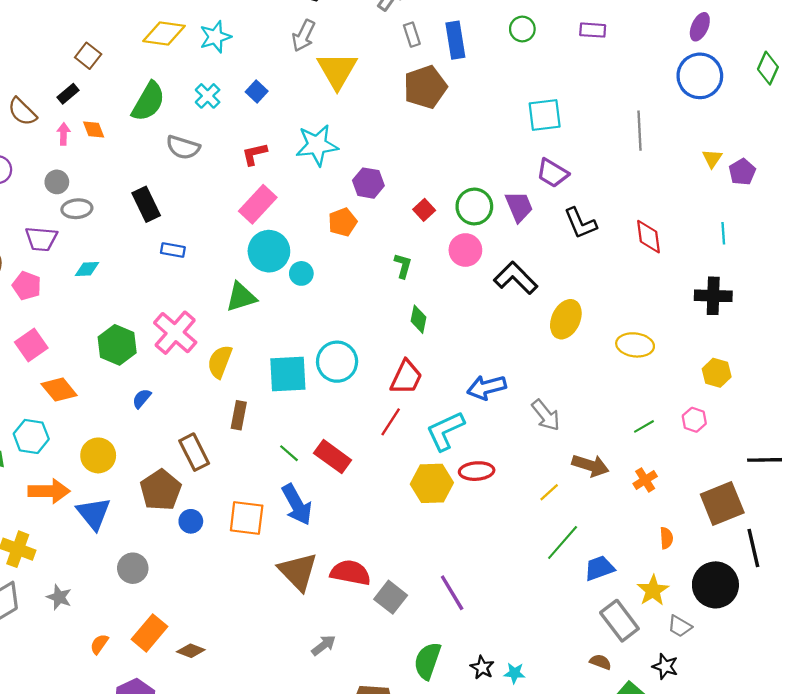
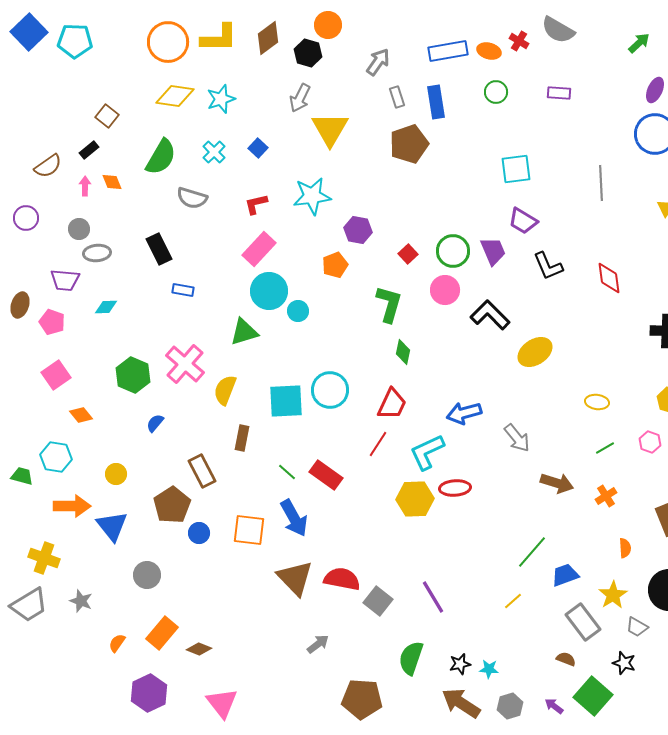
brown semicircle: (22, 112) -> (48, 166), turned -80
green L-shape: (403, 266) -> (389, 304), size x1.6
yellow ellipse: (566, 319) -> (535, 352), turned 32
yellow ellipse: (635, 345) -> (597, 402), moved, size x0.7
orange diamond: (59, 390) -> (81, 415), size x0.7
yellow circle: (98, 455) -> (116, 474), size x0.7
yellow line: (549, 492) -> (513, 601), moved
black star: (482, 668) -> (460, 664), turned 30

